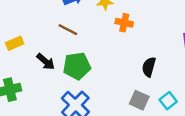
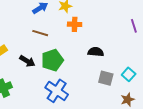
orange cross: (124, 23) -> (75, 24), moved
black semicircle: (149, 67) -> (96, 52), moved, turned 91

